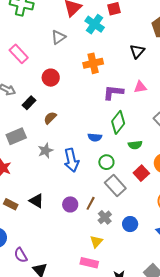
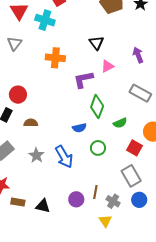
black triangle: (137, 51) -> (96, 43), moved
orange cross: (93, 63) -> (55, 58), turned 36
red circle: (51, 78) -> (18, 95), moved
brown semicircle: (50, 118) -> (31, 123), turned 64
gray rectangle: (115, 186) -> (131, 176), moved, turned 30
brown rectangle: (11, 204) -> (18, 202), moved
yellow triangle: (96, 241) -> (105, 221), moved

